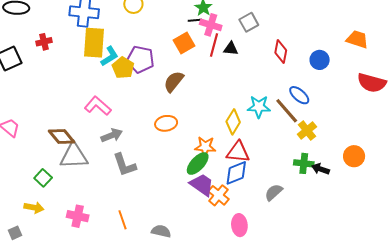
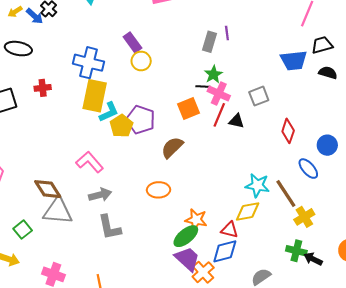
blue ellipse: (299, 95) -> (308, 169), moved
yellow diamond: (233, 122) -> (248, 211), moved, turned 40
red triangle: (238, 152) -> (230, 230), size x0.7

